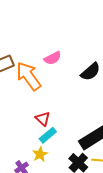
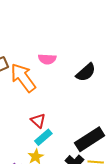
pink semicircle: (53, 58) -> (47, 59), turned 30

